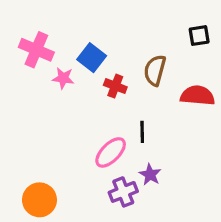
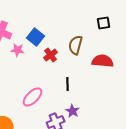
red cross: (115, 86) -> (51, 55), turned 32
pink ellipse: (111, 152) -> (33, 97), moved

